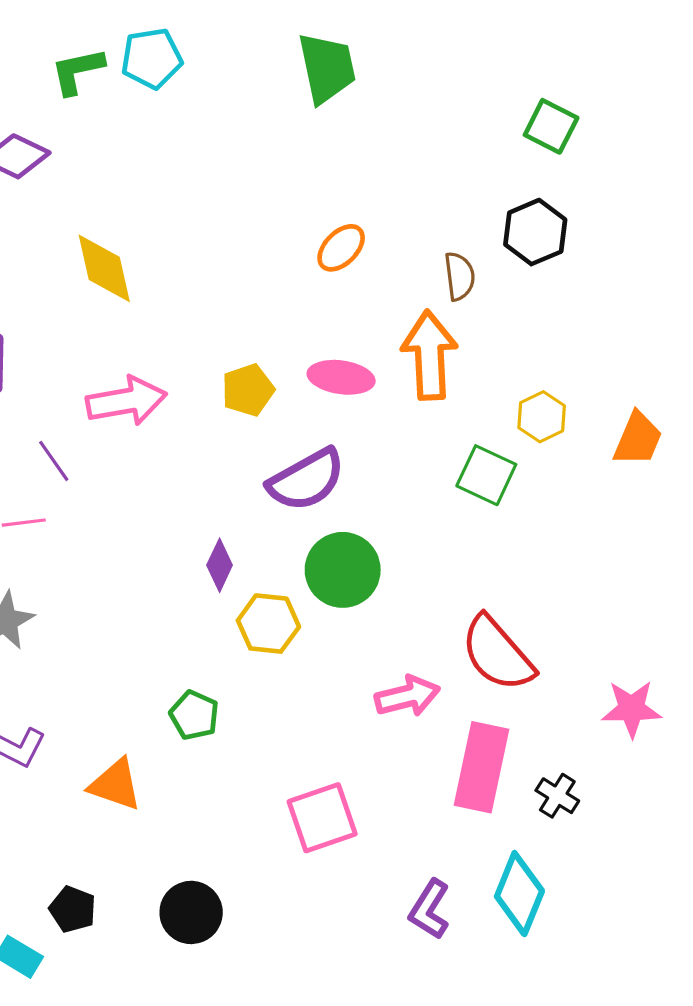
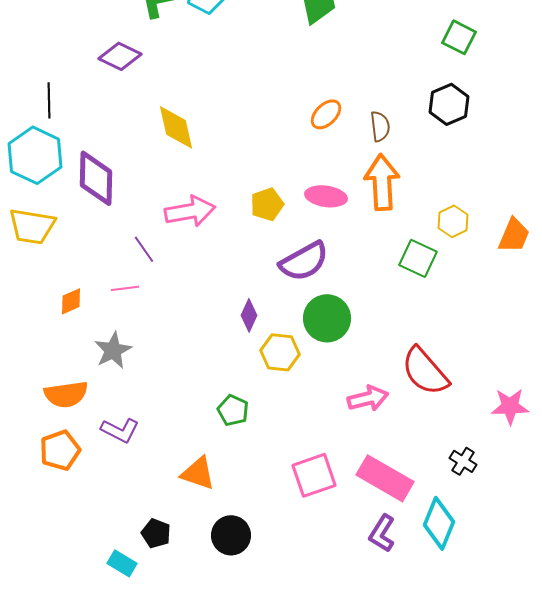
brown semicircle: (459, 276) -> (380, 126), moved
pink rectangle: (482, 767) -> (385, 478), moved, turned -72
orange triangle: (115, 785) -> (198, 473), moved

